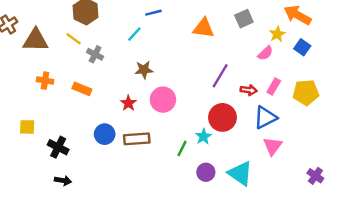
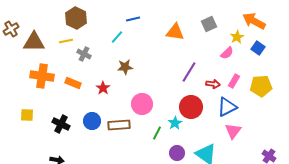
yellow line: (74, 39) -> (66, 41), turned -48
orange cross: (45, 81) -> (42, 76), size x1.6
pink circle: (163, 100) -> (142, 104), moved
red star: (128, 103) -> (103, 88), moved
black cross: (58, 147) -> (61, 124), moved

